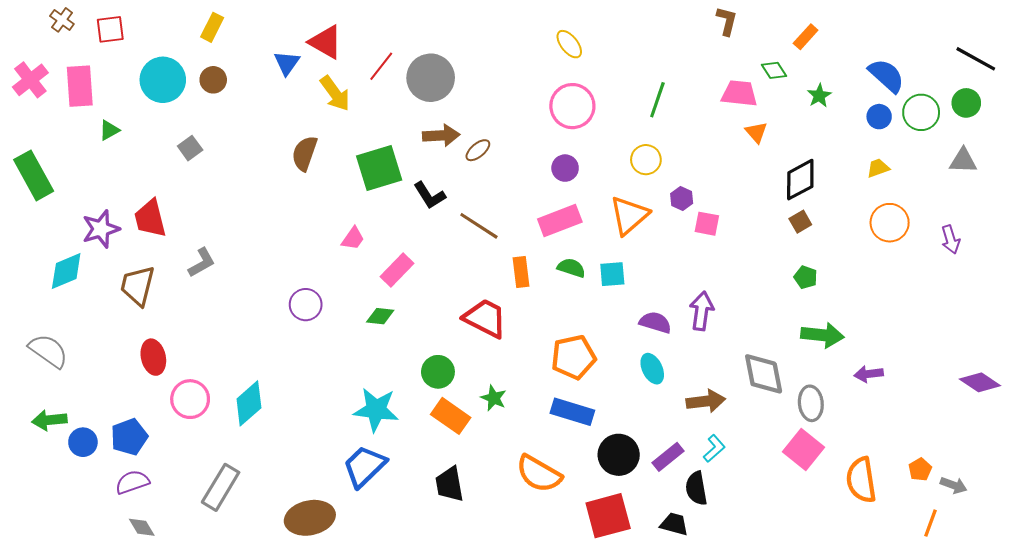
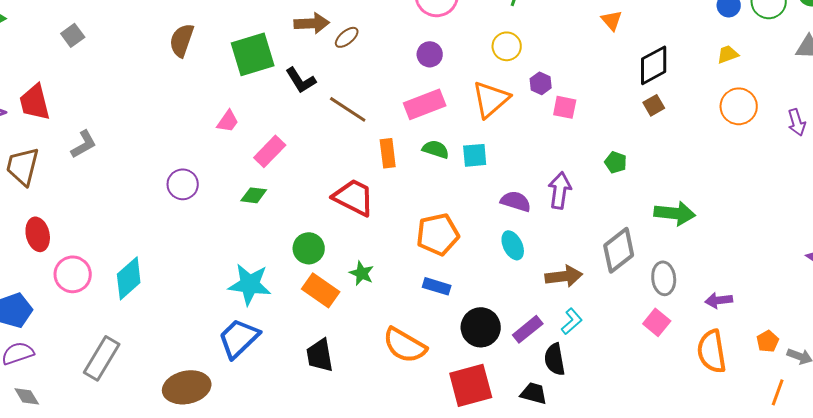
green pentagon: (806, 277) -> (616, 162), moved
gray diamond: (764, 374) -> (619, 250), turned 63
purple arrow: (869, 374) -> (719, 300), moved
blue rectangle: (572, 412) -> (437, 286), size x0.7
pink square: (803, 450) -> (657, 322), size x0.7

